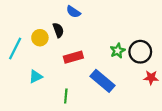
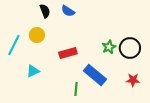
black semicircle: (58, 30) -> (45, 11), moved
red star: (151, 78) -> (133, 80), moved
green line: (66, 96) -> (76, 89), moved

